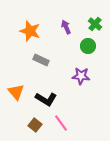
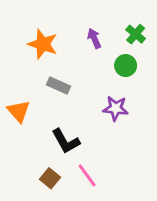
orange triangle: (16, 92) -> (19, 111), moved
black L-shape: (46, 99) -> (66, 141), turned 30

